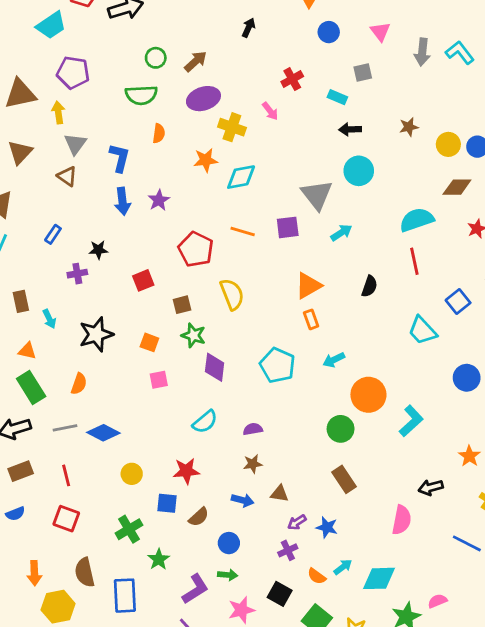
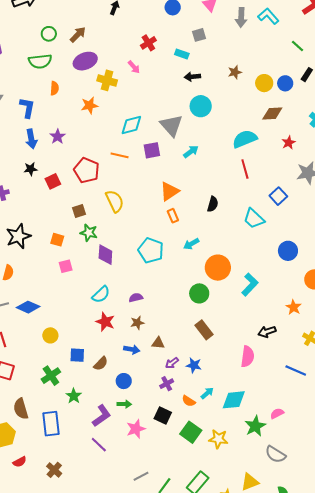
cyan diamond: (241, 177) -> (131, 125), moved
black star: (98, 250) -> (31, 169), moved
red square: (143, 280) -> (53, 181), moved
black semicircle: (369, 286) -> (213, 204), moved
red star: (186, 471) -> (105, 322), moved, turned 30

